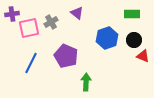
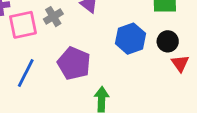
red triangle: (143, 56) -> (180, 63), turned 32

